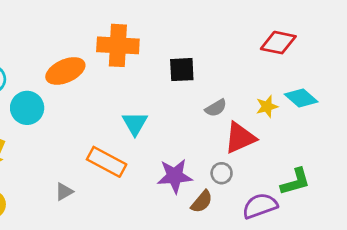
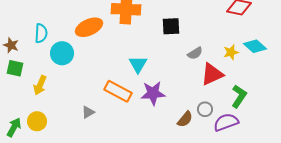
gray circle: (222, 173) -> (205, 109), moved
purple star: (175, 176) -> (153, 93), moved
green L-shape: (295, 182) -> (239, 96), moved, turned -40

